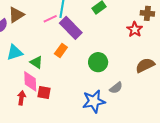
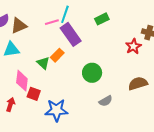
brown triangle: (16, 15) -> (19, 26), moved
green triangle: (36, 62) -> (43, 63), moved
red arrow: (22, 98) -> (11, 104), moved
blue star: (94, 101) -> (56, 110), moved

